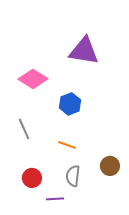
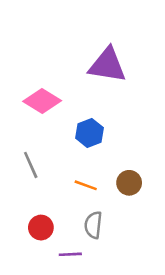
brown circle: (110, 166) -> (129, 183), moved

